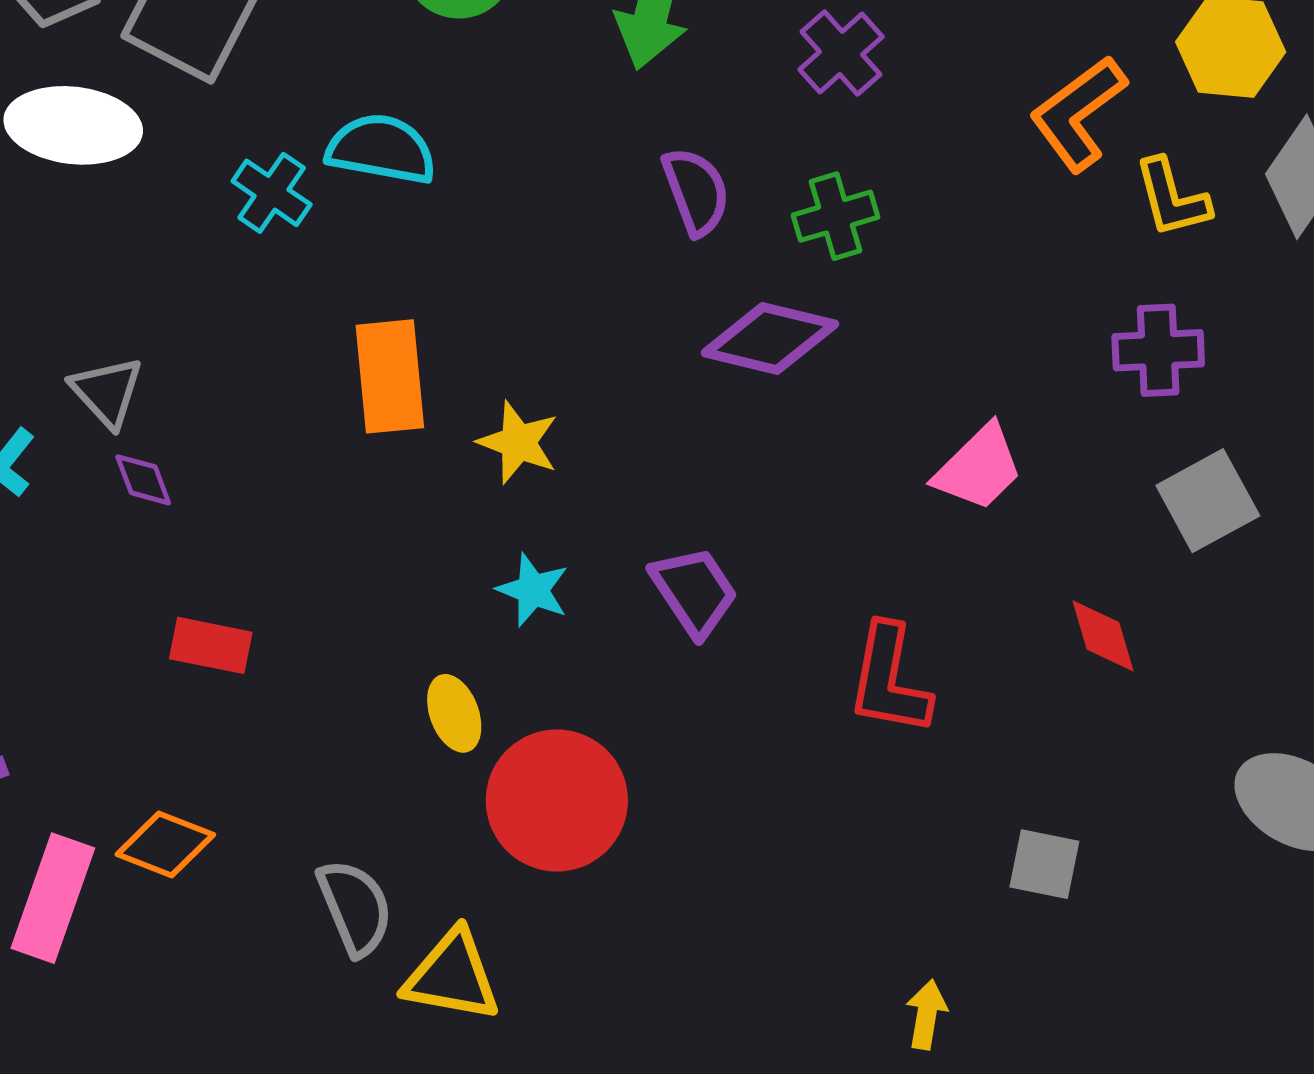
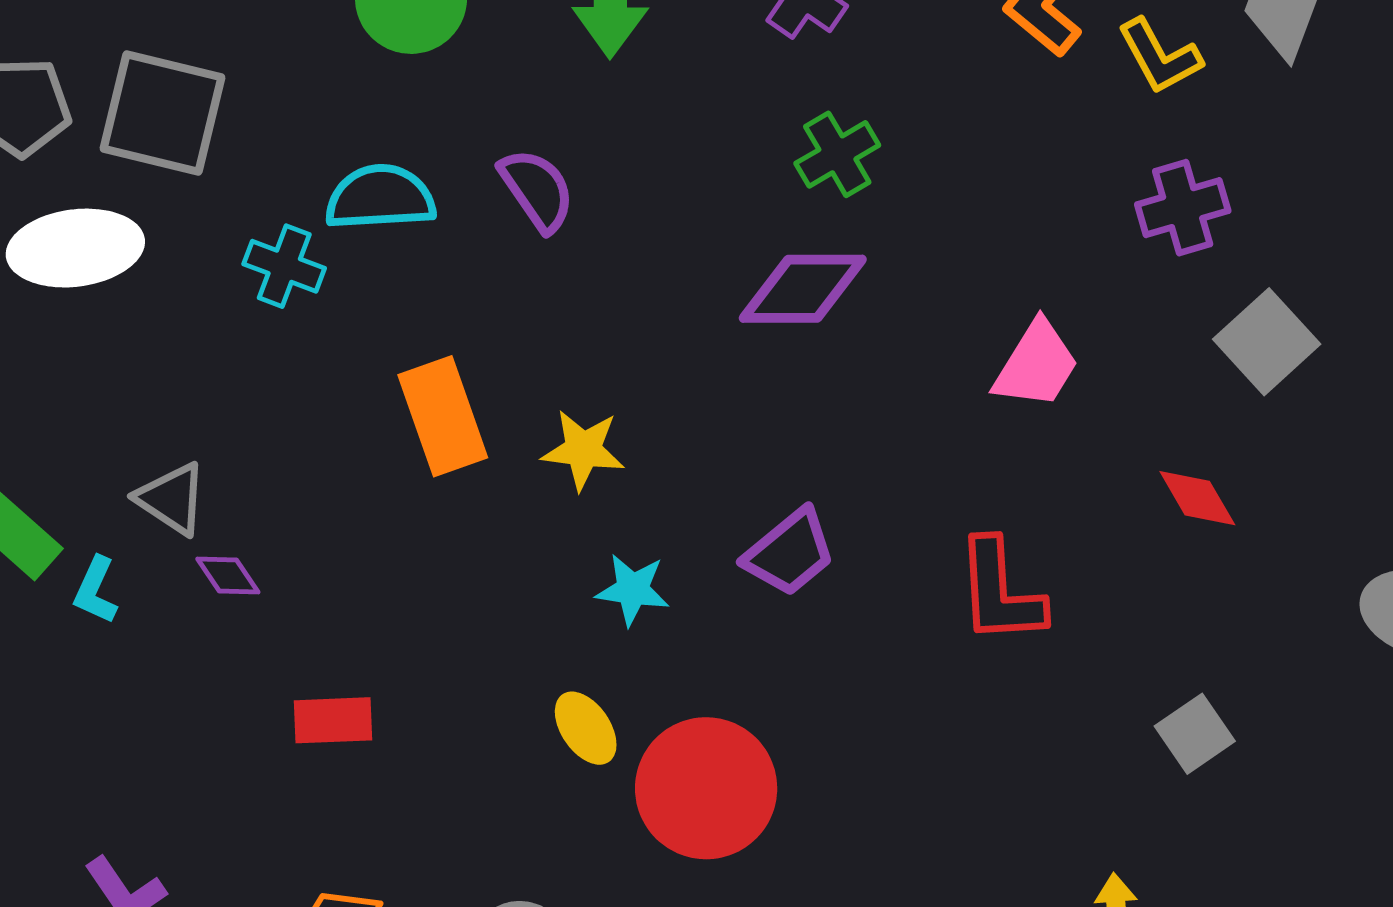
purple semicircle: (696, 191) -> (537, 190), moved
purple trapezoid: (694, 591) -> (790, 552), turned 98
gray square: (1044, 864) -> (1195, 734), turned -32

